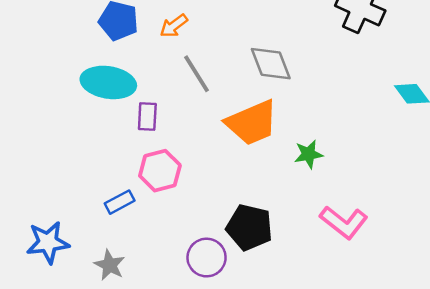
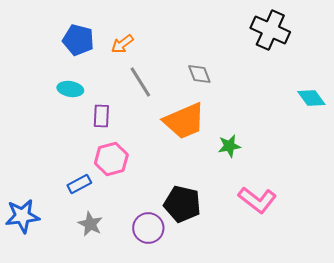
gray diamond: (271, 64) -> (199, 74), size x0.7
cyan ellipse: (108, 82) -> (70, 89), size x0.6
gray star: (110, 265) -> (90, 224), moved

